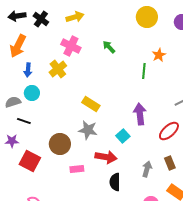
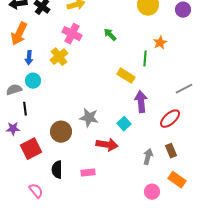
yellow rectangle: (91, 104) -> (126, 76), moved
black line: (24, 121) -> (25, 109), turned 64
red square: (30, 161) -> (31, 149), turned 35
pink rectangle: (77, 169) -> (88, 173), moved
black semicircle: (115, 182) -> (57, 170), moved

